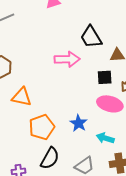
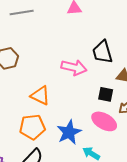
orange triangle: (22, 97) -> (40, 96), moved
blue star: (79, 123) -> (69, 132), size x1.4

